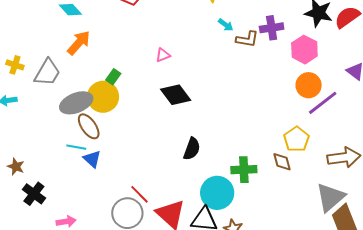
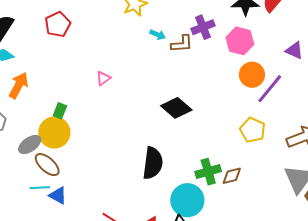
black diamond: (176, 95) -> (176, 108), moved
gray ellipse: (76, 103) -> (30, 145), size x0.7
black semicircle: (192, 149) -> (153, 163), size x1.4
brown diamond: (282, 162) -> (232, 176), moved, turned -75

